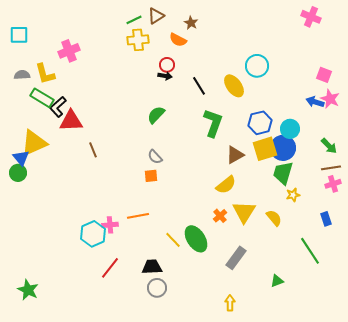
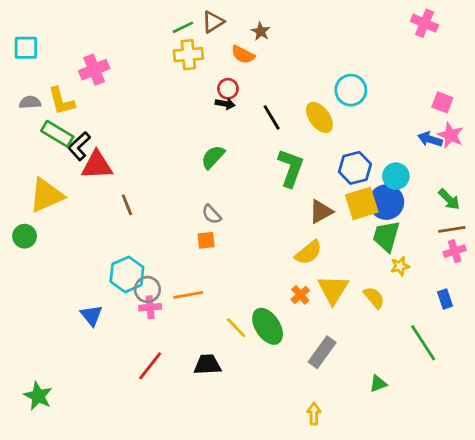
blue triangle: (21, 158) -> (91, 315), moved
cyan hexagon: (93, 234) -> (127, 274), moved
gray circle: (157, 288) -> (147, 289), moved

